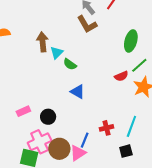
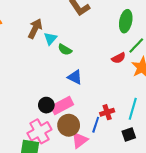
brown arrow: (42, 42) -> (35, 29), turned 36
pink rectangle: (23, 111) -> (62, 105), moved, size x1.5
blue line: (85, 140) -> (96, 125), moved
brown circle: (59, 149) -> (69, 125), moved

